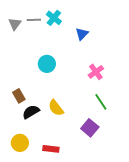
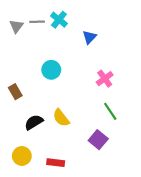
brown rectangle: (19, 96) -> (15, 92), moved

